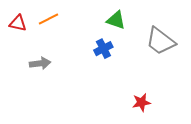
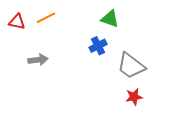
gray trapezoid: (160, 41) -> (131, 66), moved

